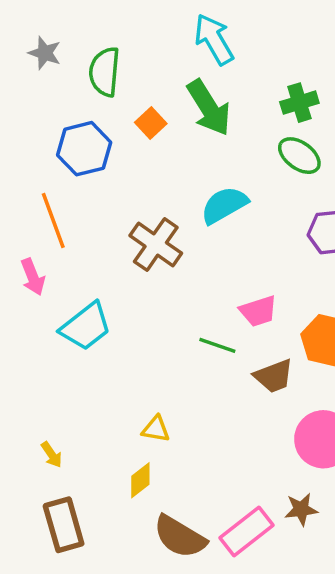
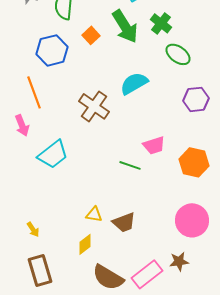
green cross: (299, 103) -> (161, 23), moved, turned -35
brown trapezoid: (274, 376) -> (124, 222), moved

